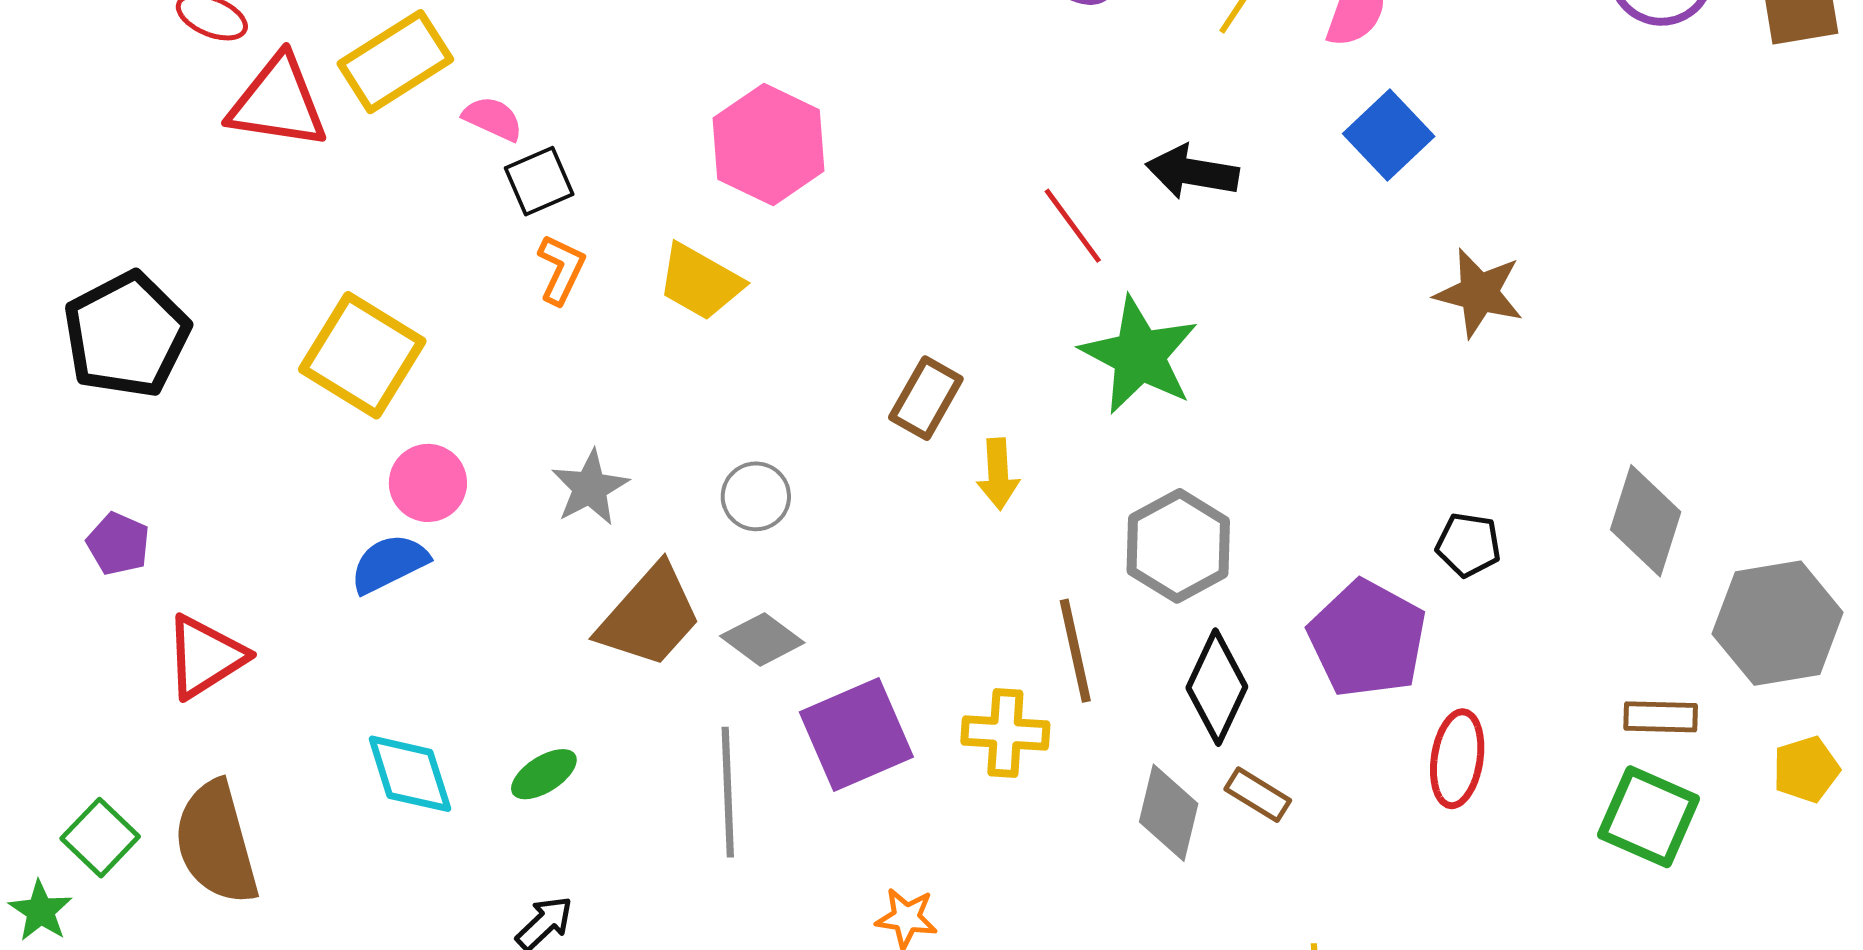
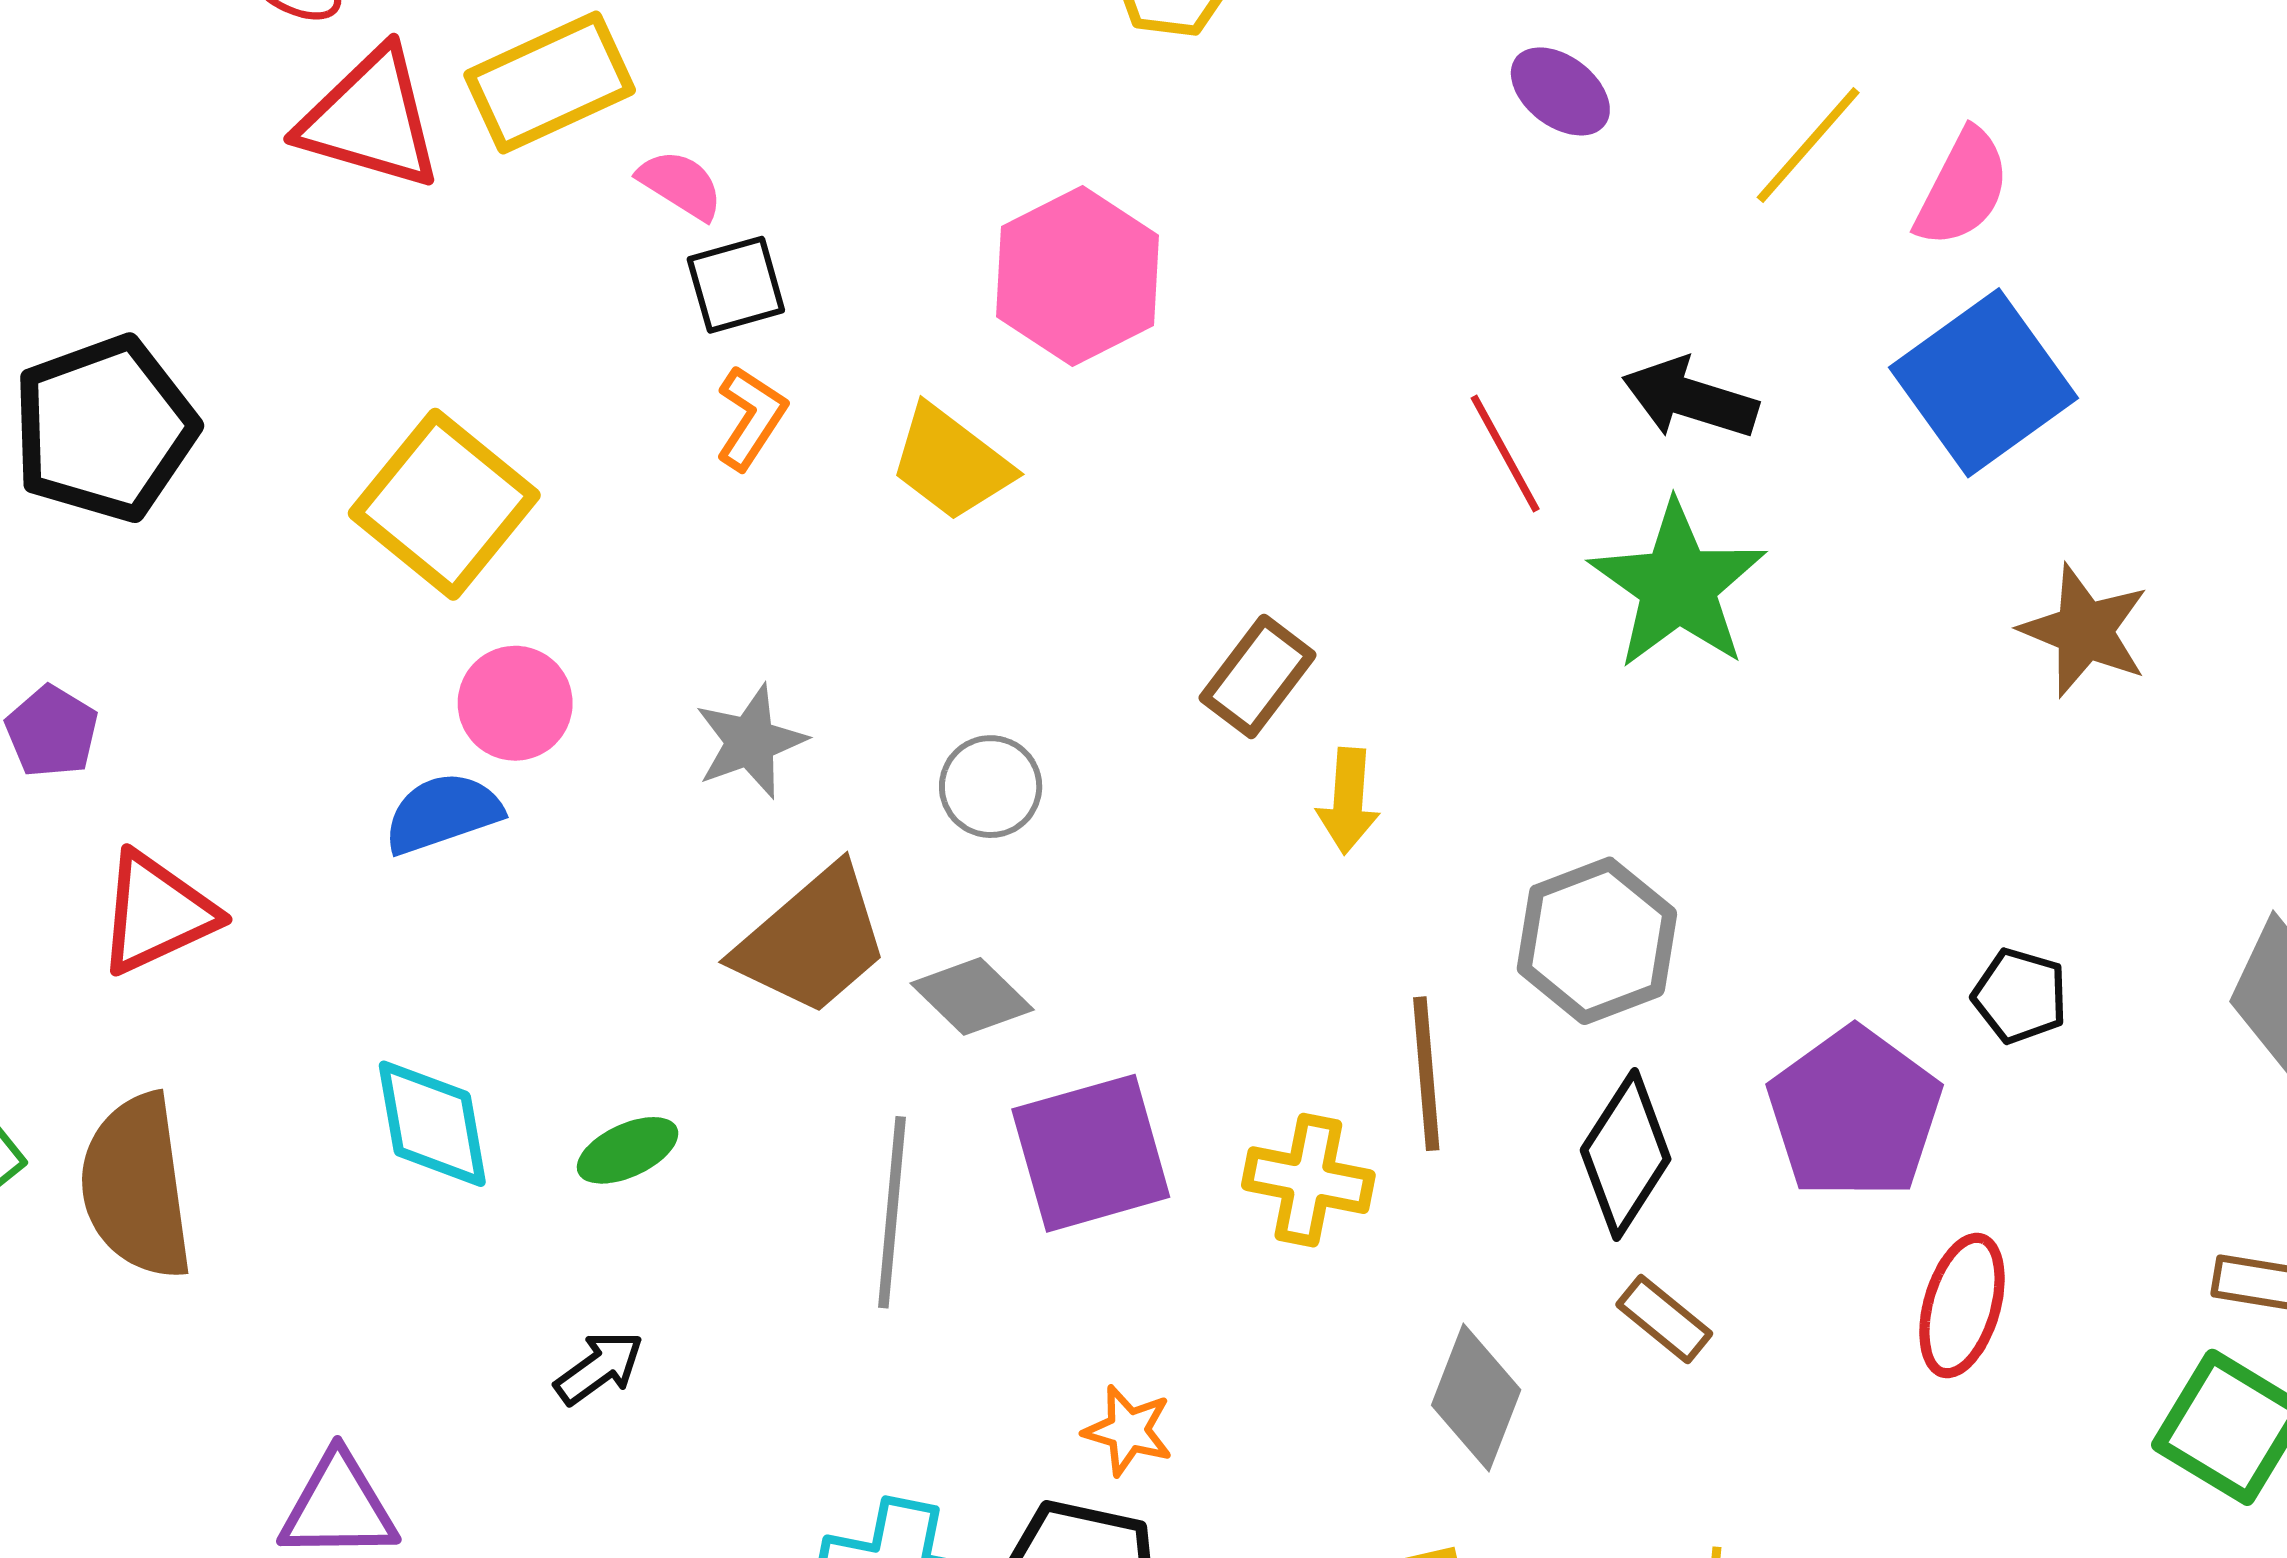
blue square: (1389, 135) -> (1984, 383), size x1.4
green star: (1139, 355) -> (1678, 585), moved
gray diamond: (1169, 813) -> (1476, 1397), moved

